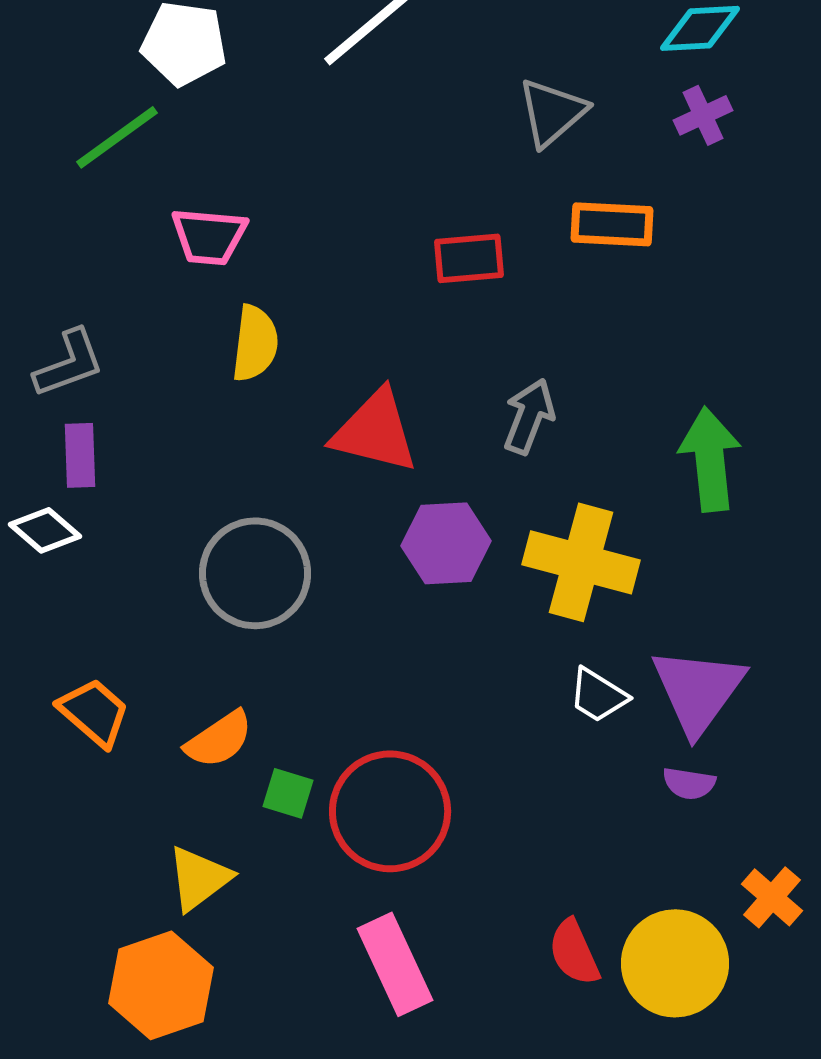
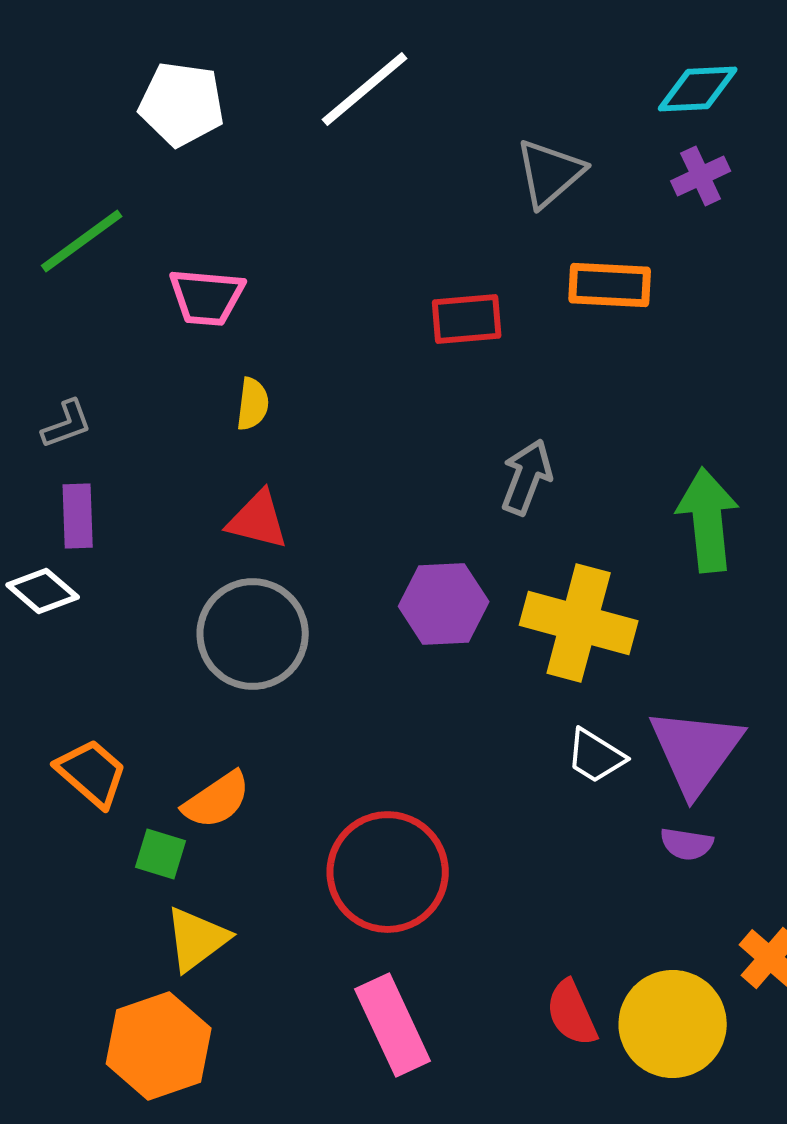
green line: (117, 137) -> (82, 241), moved
yellow semicircle: (255, 343) -> (253, 404), size x0.7
gray L-shape: (69, 363) -> (67, 424), size x0.7
red triangle: (375, 431) -> (258, 520), moved, size x0.7
green square: (288, 793) -> (161, 854), moved

